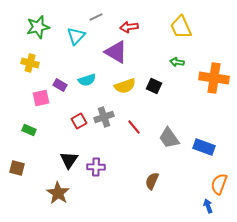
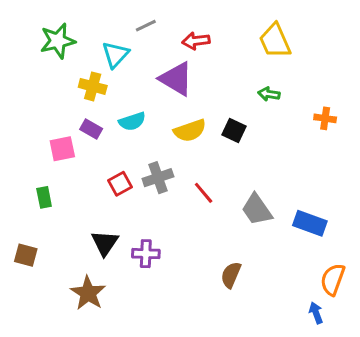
yellow cross: (30, 63) -> (93, 86), moved
orange cross: (214, 78) -> (325, 118), size x0.5
green rectangle: (29, 130) -> (44, 197), turned 56

